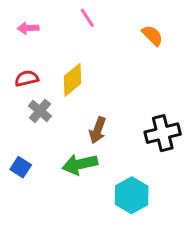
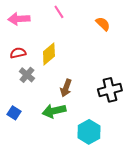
pink arrow: (28, 28) -> (19, 19), size x1.5

